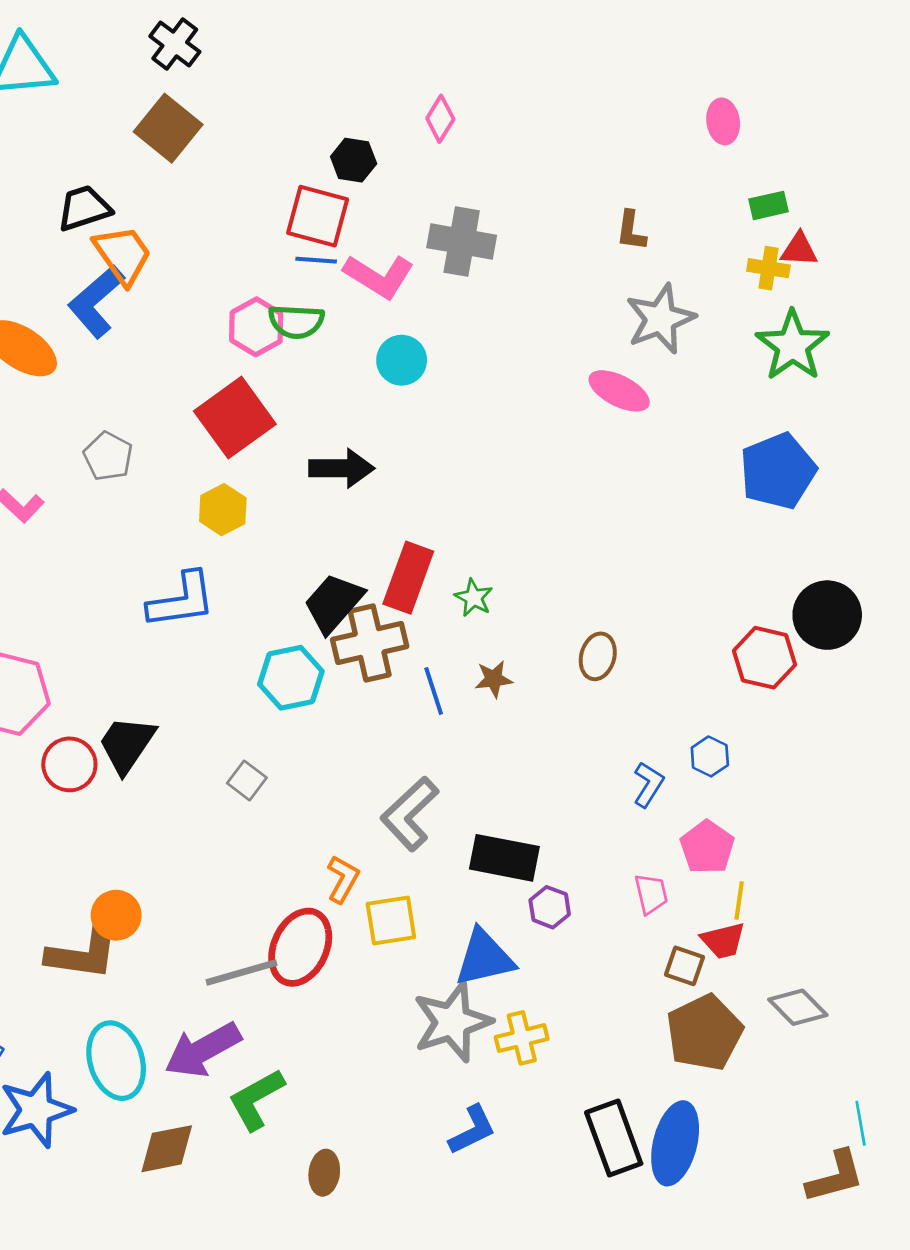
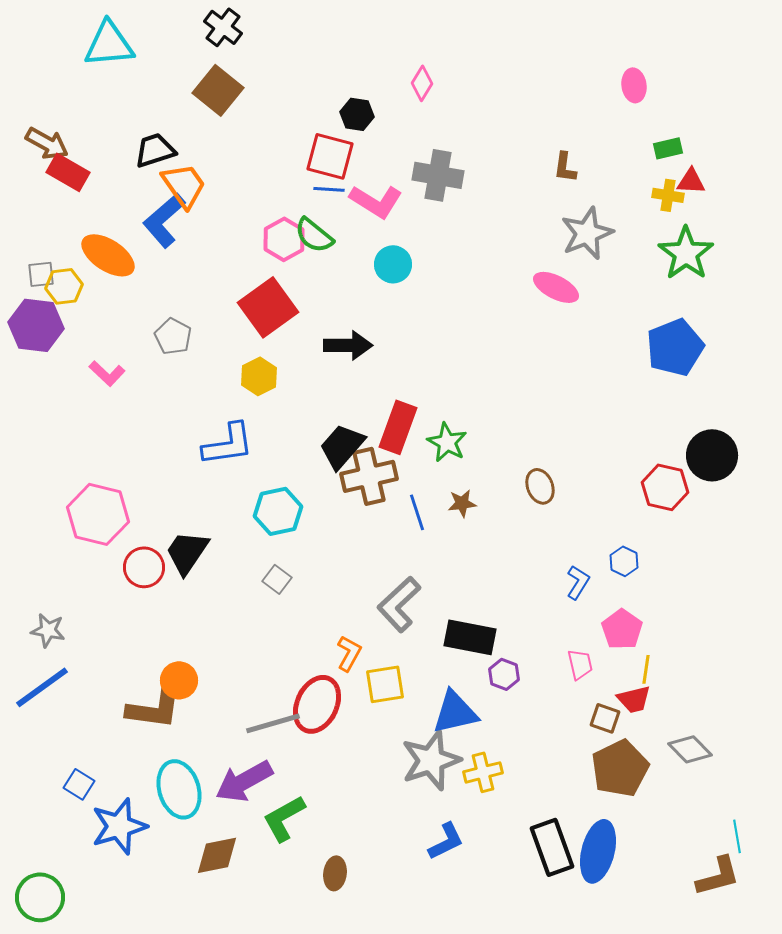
green semicircle: (296, 322) -> (314, 235), turned 36
green star: (474, 598) -> (447, 442), size x1.4
brown ellipse: (598, 656) -> (540, 486), turned -36
cyan hexagon: (291, 678) -> (278, 511), moved

